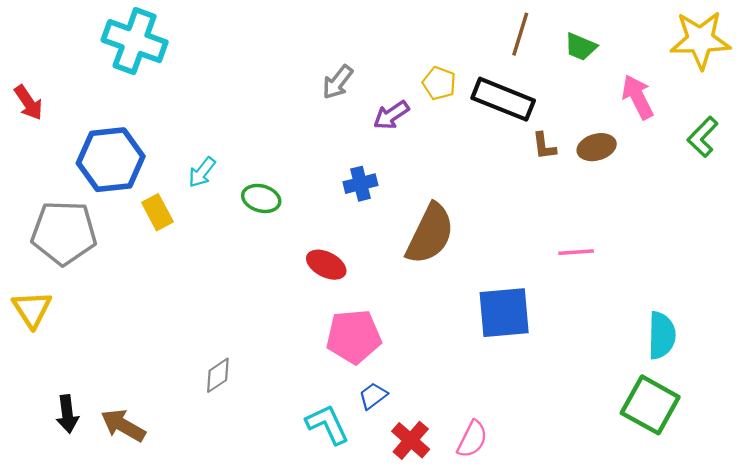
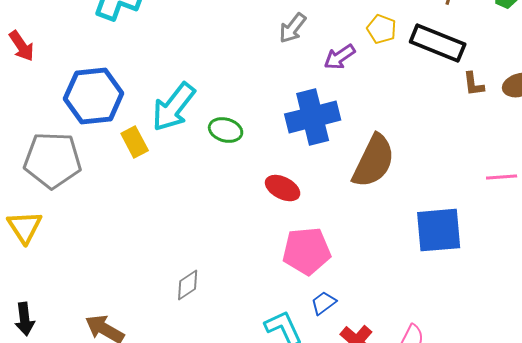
cyan arrow: (202, 172) -> (174, 107), size x1.8
blue cross: (360, 184) -> (313, 117), size x1.8
black arrow: (67, 414) -> (25, 319), moved

